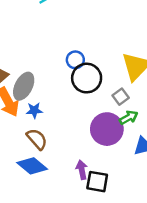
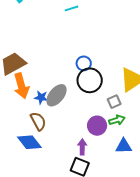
gray ellipse: (24, 86) -> (57, 95), moved
purple circle: (107, 129) -> (97, 126), size x0.7
purple arrow: (82, 170) -> (82, 147), moved

